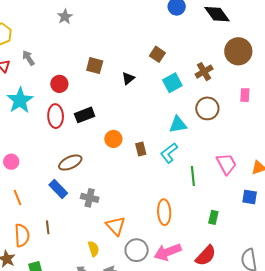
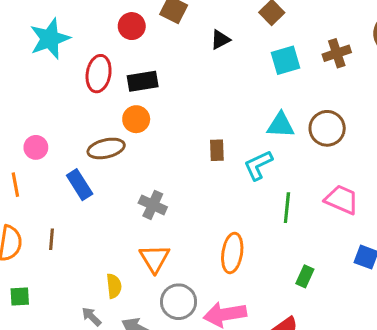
red circle: (59, 84) -> (132, 26), moved
brown circle: (207, 108) -> (327, 128), moved
orange circle: (113, 139) -> (136, 119), moved
pink circle: (11, 162) -> (36, 147), moved
pink trapezoid: (226, 164) -> (342, 200), turned -50
gray cross: (90, 198) -> (153, 205), moved

